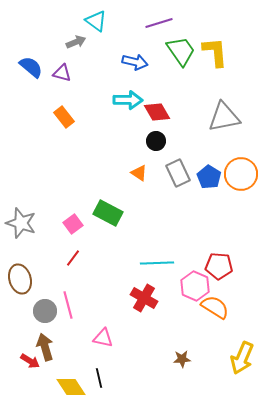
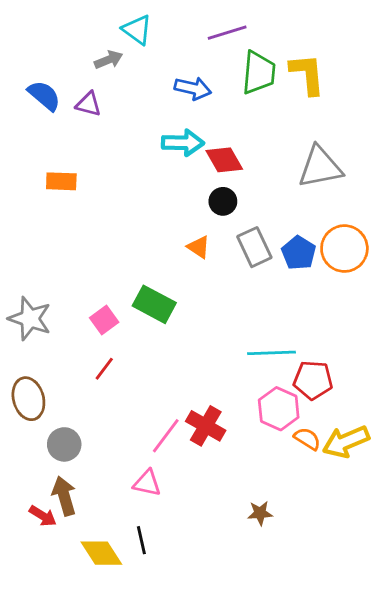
green trapezoid: (181, 51) -> (259, 73), turned 40
orange rectangle: (64, 117) -> (61, 181), moved, turned -50
cyan line: (157, 263) -> (272, 353), moved
pink line: (68, 305) -> (166, 436), moved, turned 52
orange semicircle: (215, 307) -> (307, 439), size x0.7
yellow arrow: (242, 358) -> (346, 442), moved, turned 44

